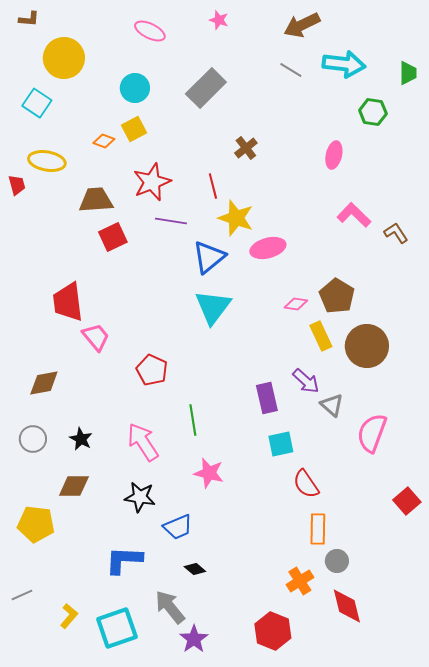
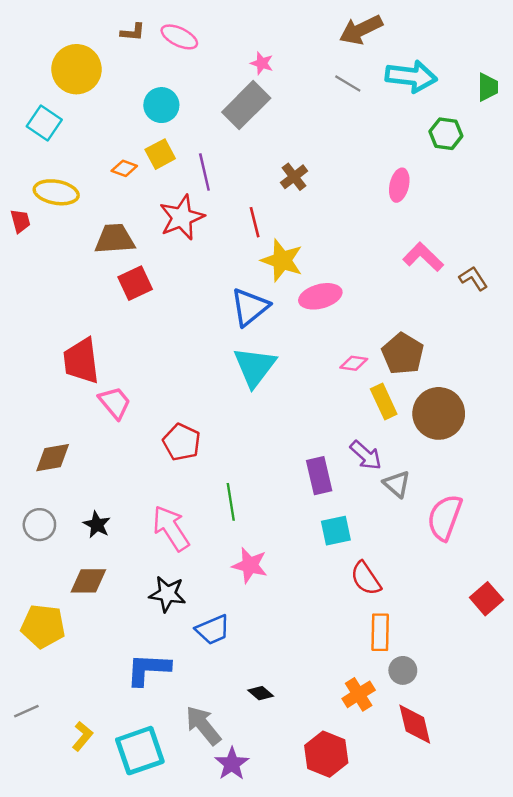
brown L-shape: (29, 19) -> (133, 32), moved
pink star: (219, 20) -> (262, 63), moved
purple line: (171, 221) -> (204, 172), moved, turned 68
black diamond: (195, 569) -> (261, 693), moved

